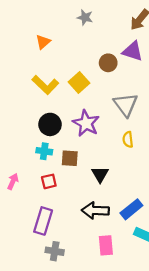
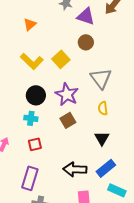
purple triangle: (133, 51) -> (86, 16), moved
brown square: (70, 158) -> (68, 120), moved, turned -35
black triangle: (100, 174) -> (102, 138), moved

